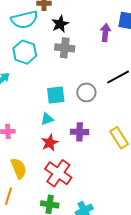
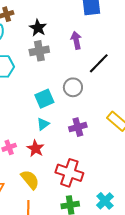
black star: (60, 24) -> (38, 28), moved
purple arrow: (105, 33) -> (76, 40), moved
red star: (50, 143) -> (36, 148), moved

